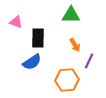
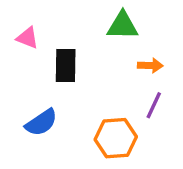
orange arrow: (75, 45) -> (150, 65), moved, turned -56
blue semicircle: (32, 62) -> (41, 123), moved

